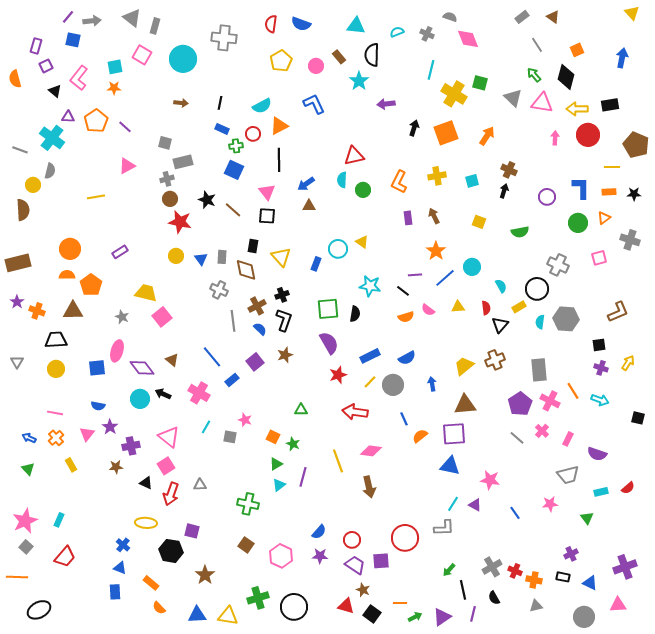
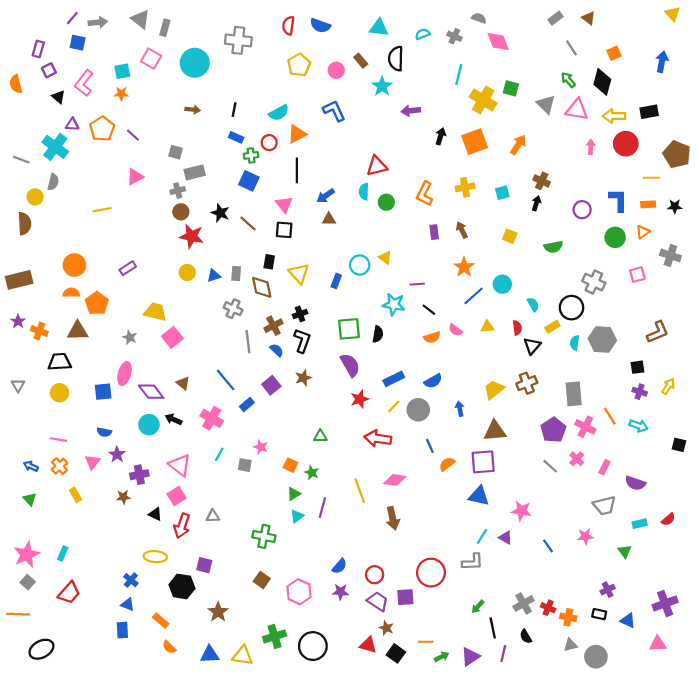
blue triangle: (201, 259) -> (214, 276), turned 48
purple line: (415, 275) -> (417, 284), moved
gray circle: (584, 617) -> (596, 657), moved

